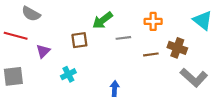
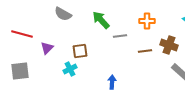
gray semicircle: (31, 14) -> (63, 14), moved
green arrow: (103, 20) -> (101, 20), turned 84
brown square: (79, 40) -> (80, 51), moved

